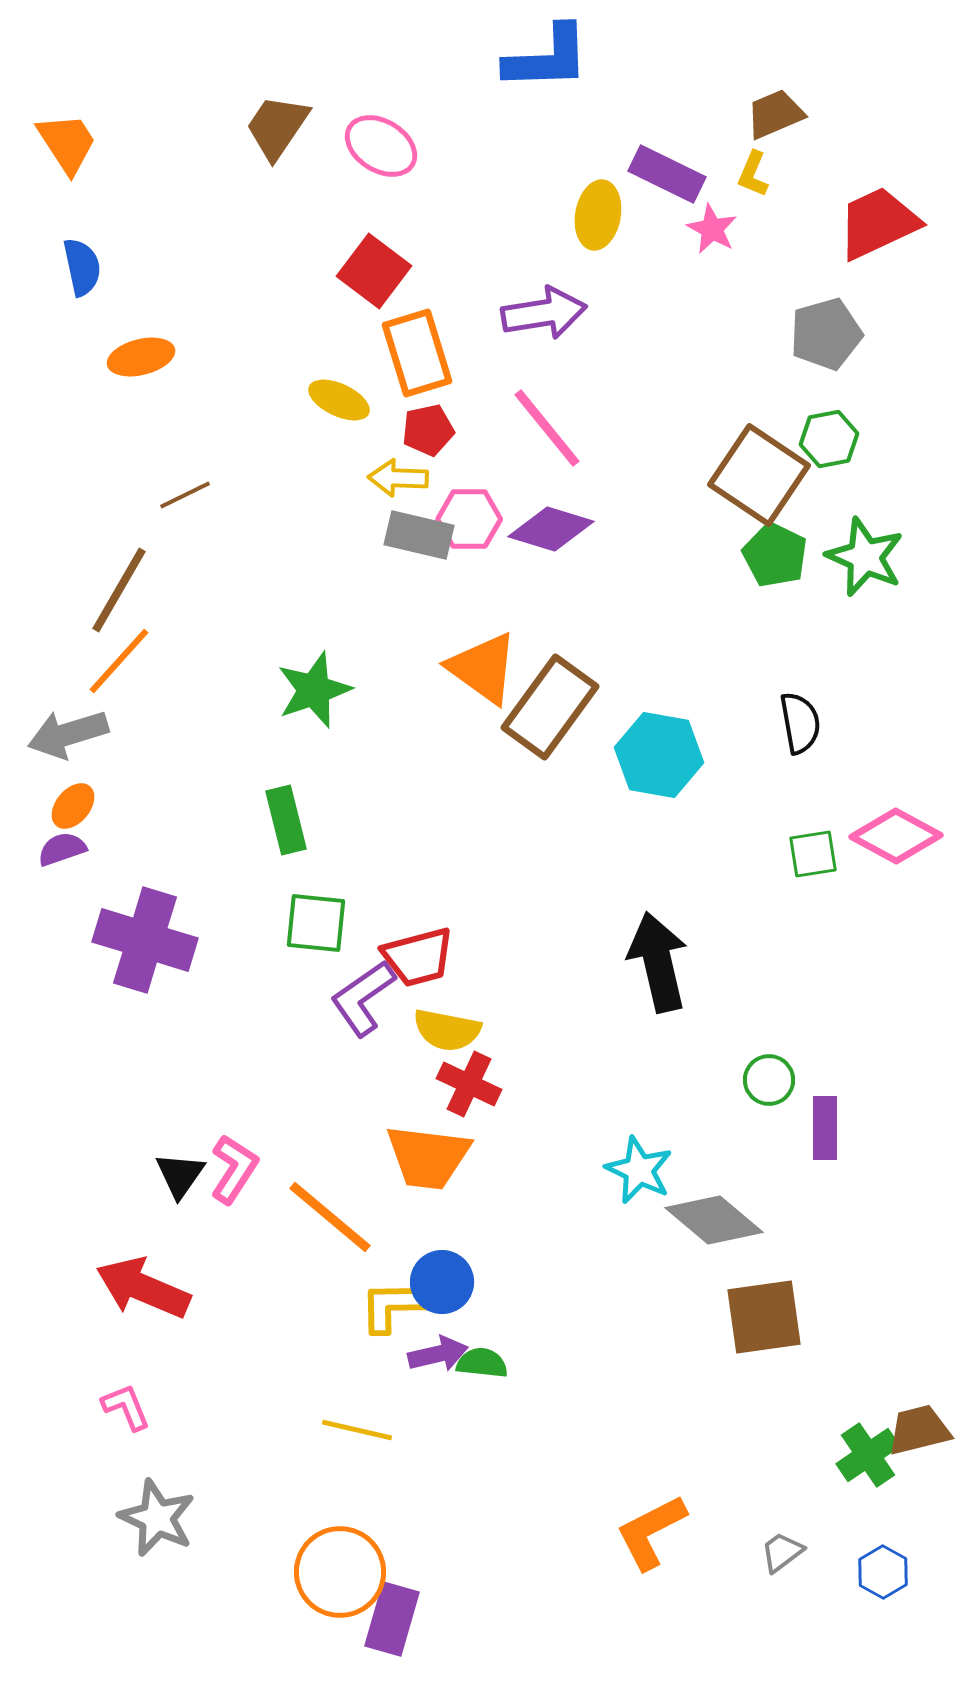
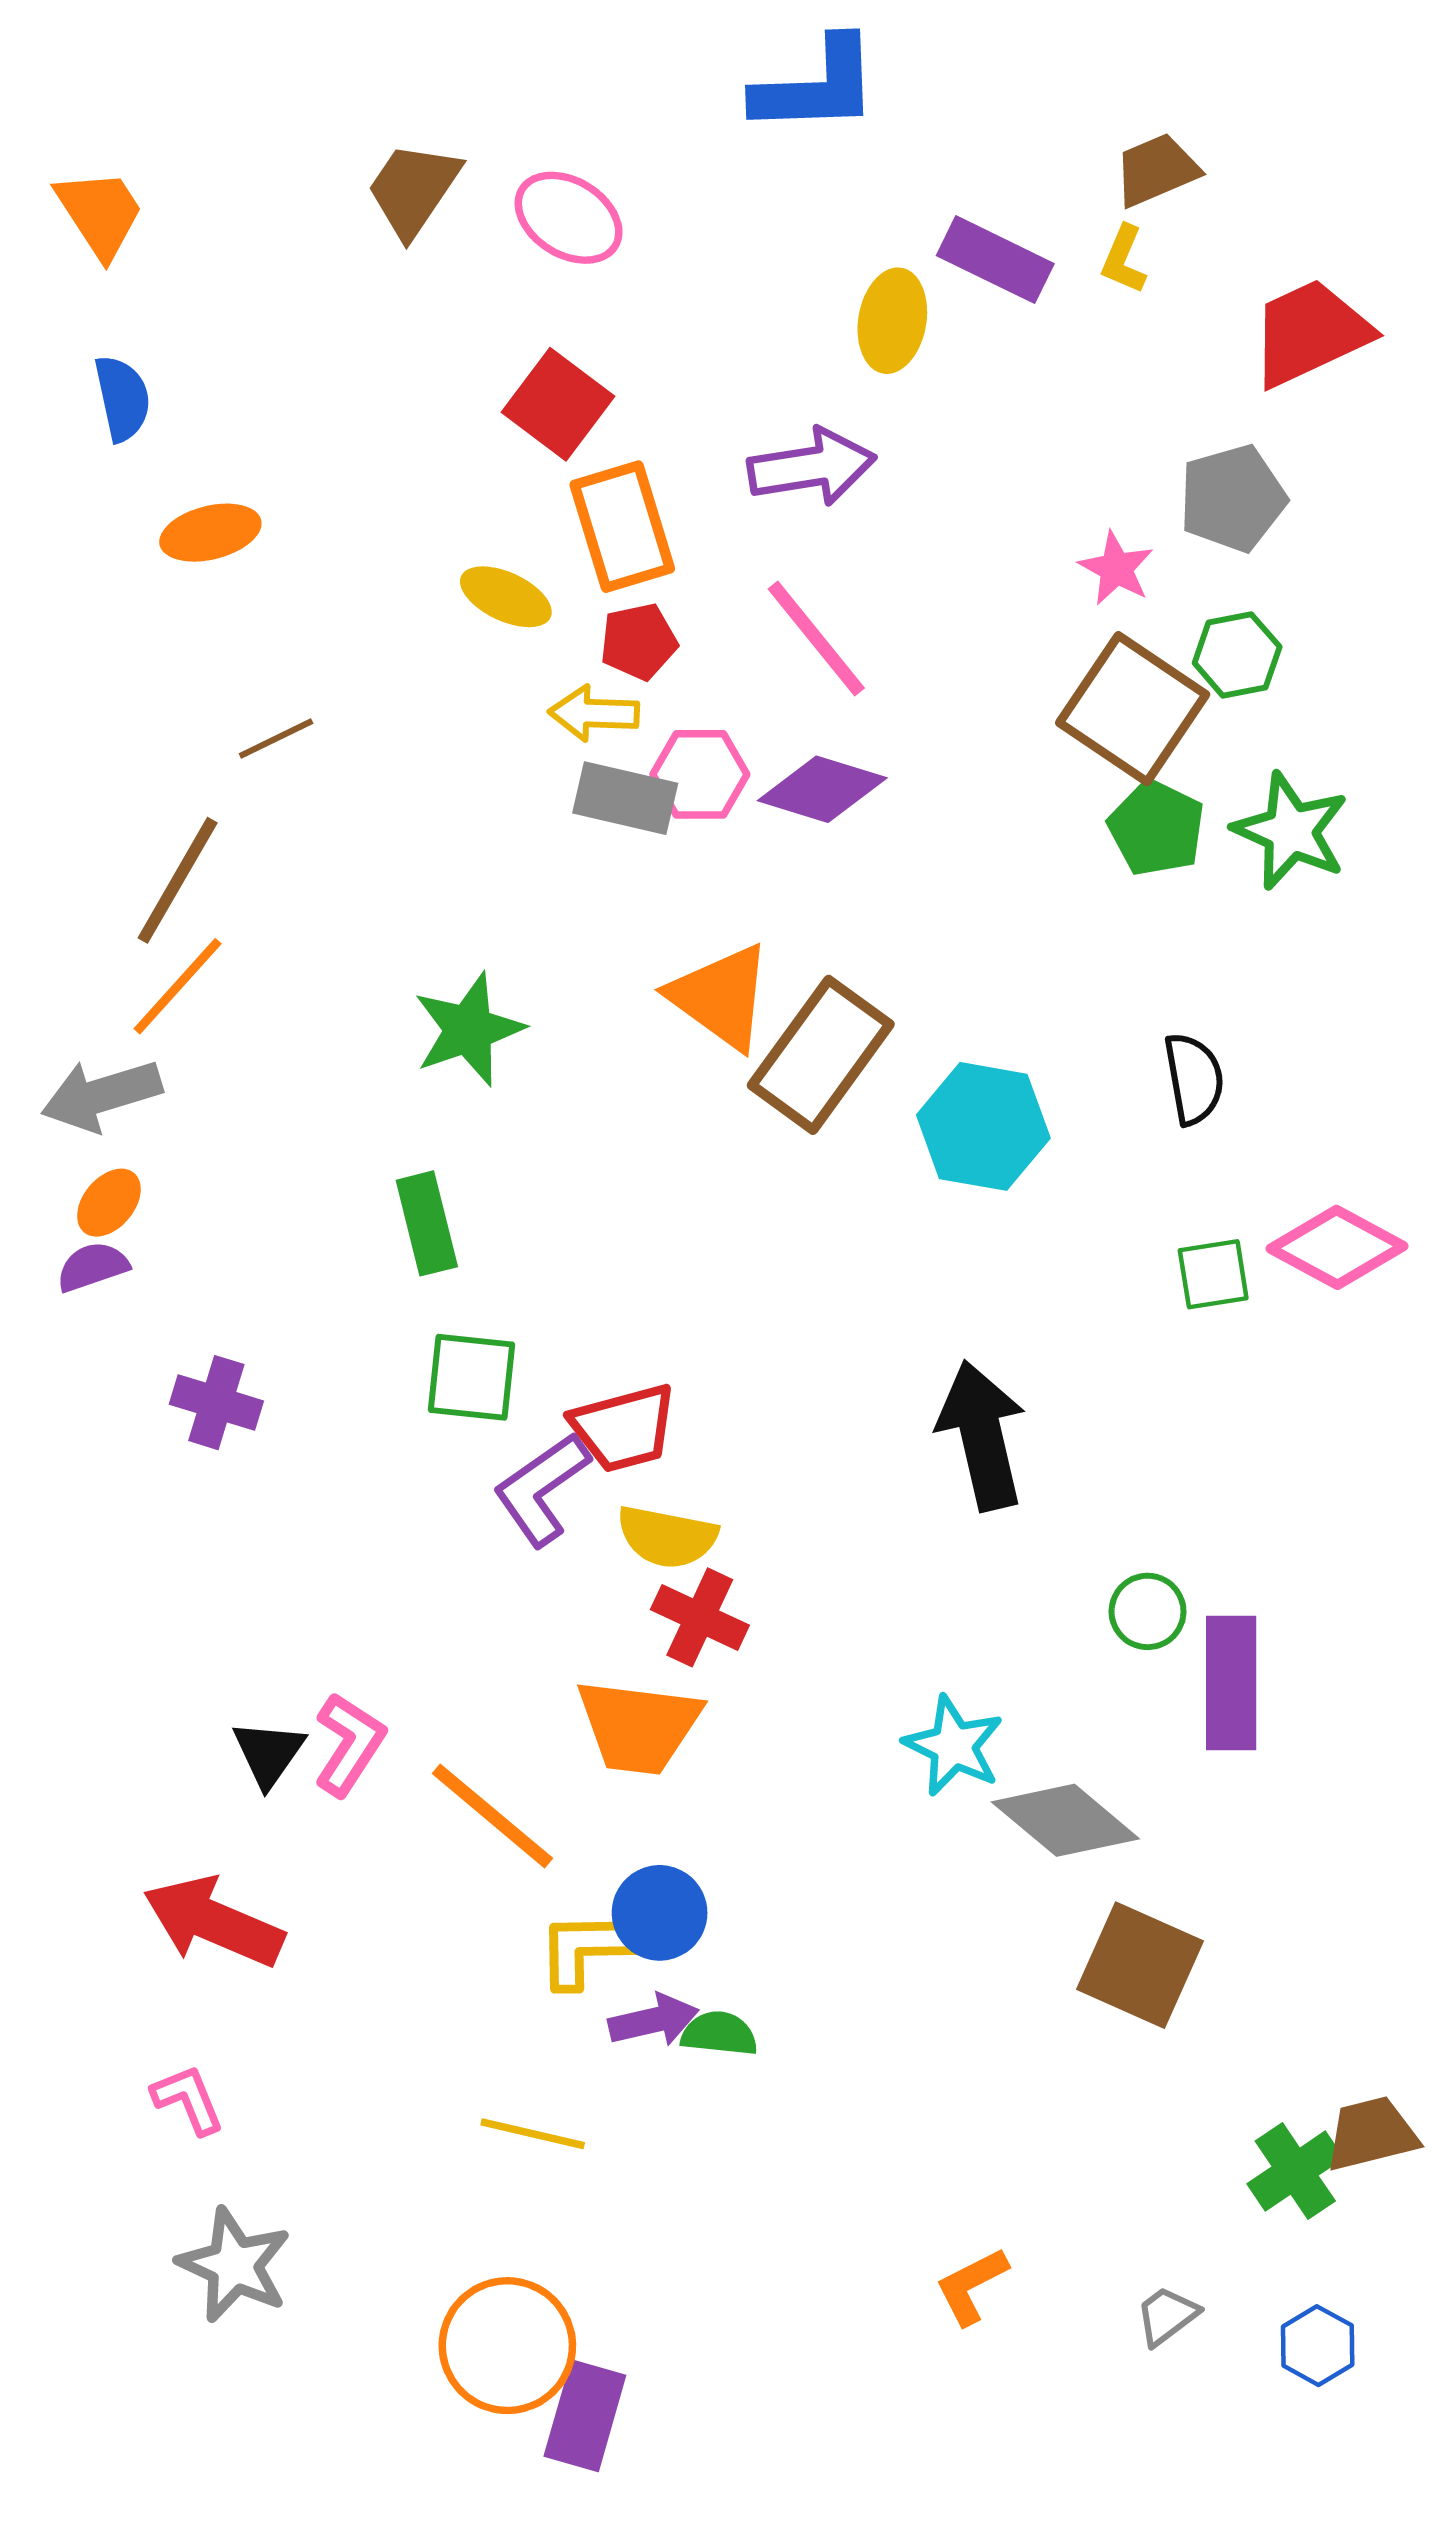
pink star: (712, 229) -> (1116, 568), moved
purple cross: (145, 940) -> (216, 1403), size x0.6
purple rectangle: (825, 1128) -> (1231, 1683), size x1.4
brown square: (764, 1317) -> (1140, 1965), turned 32
orange L-shape: (651, 1532) -> (971, 2286), size x0.7

